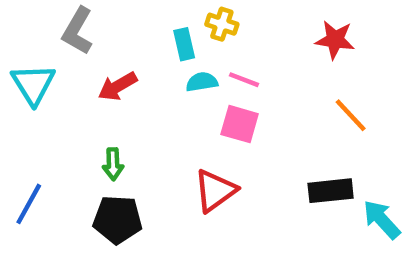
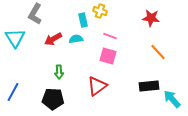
cyan semicircle: (202, 82) -> (76, 39), moved
green arrow: (113, 164) -> (59, 72), moved

